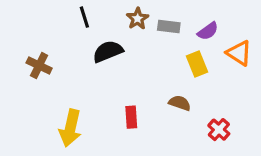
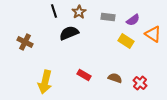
brown star: (138, 19) -> (79, 12), moved
yellow rectangle: (197, 64) -> (126, 41), turned -35
brown semicircle: (180, 103) -> (115, 78), moved
red rectangle: (131, 117) -> (84, 75), turned -56

